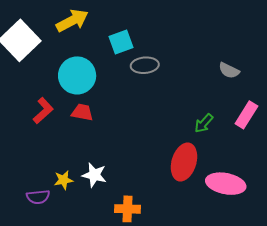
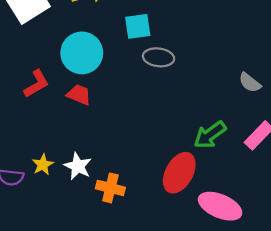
green arrow: (204, 123) -> (210, 135), size x1.4
yellow star: (64, 180) -> (43, 165), turned -30
orange cross: (128, 209) -> (110, 188), moved

